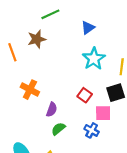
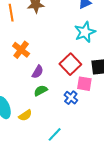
red square: (85, 95) -> (70, 64), size x1.5

